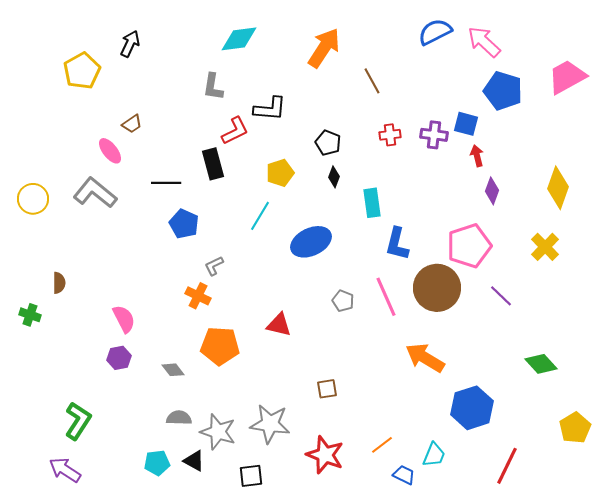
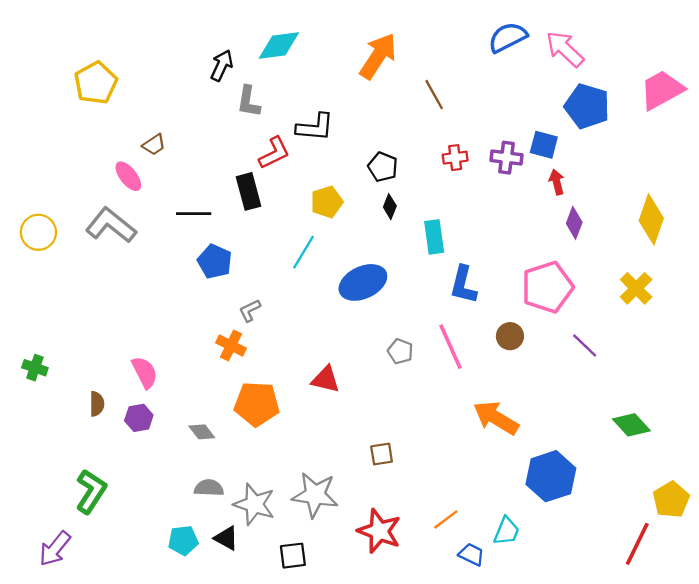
black arrow: (130, 44) -> (222, 65), moved
brown semicircle: (59, 283) -> (97, 404), moved
brown circle: (437, 288) -> (510, 336), size x0.5
red line: (507, 466) -> (637, 544), moved
purple arrow: (65, 470) -> (55, 549), moved, turned -84

